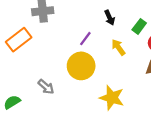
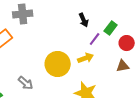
purple line: (85, 39) -> (95, 39), moved
yellow arrow: (118, 47) -> (86, 58), moved, turned 105

